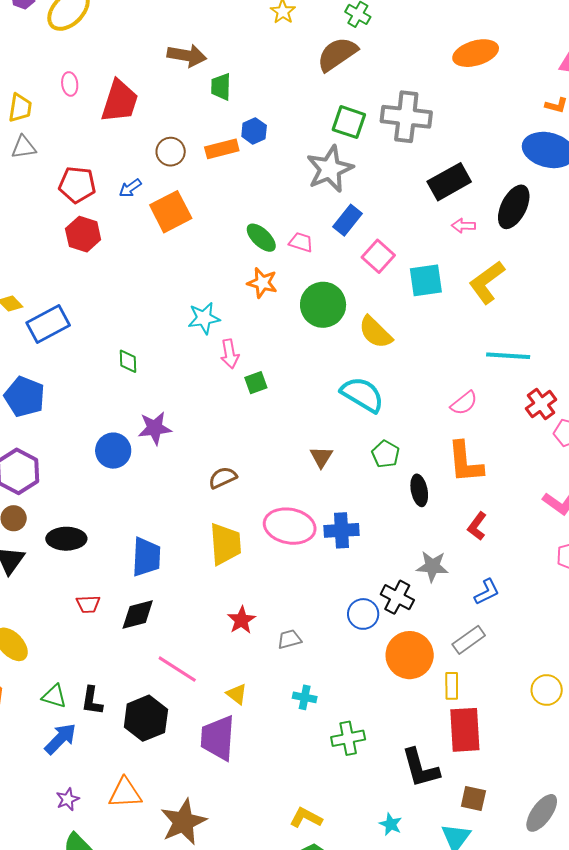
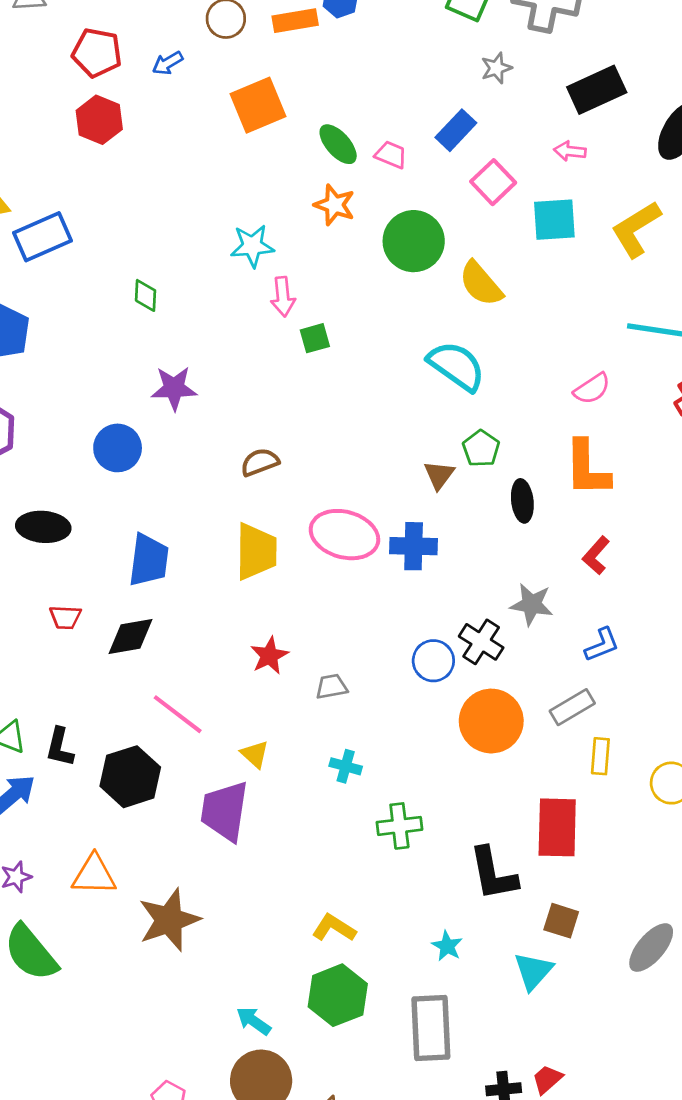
gray star: (330, 169) -> (496, 68), moved, size x0.5
orange square: (171, 212) -> (258, 105), moved
pink arrow: (463, 226) -> (570, 151), moved
blue circle: (113, 451) -> (118, 448), moved
brown triangle: (321, 457) -> (439, 475), moved
yellow rectangle: (452, 686) -> (600, 756), moved

